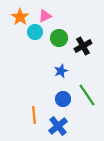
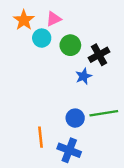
blue star: (61, 71) -> (83, 76), moved
green line: (87, 95) -> (104, 113), turned -65
blue cross: (58, 126) -> (69, 150), turned -30

